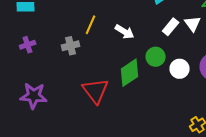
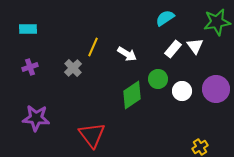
gray cross: (71, 46) -> (73, 68), turned -30
red triangle: (96, 91) -> (92, 135), moved

